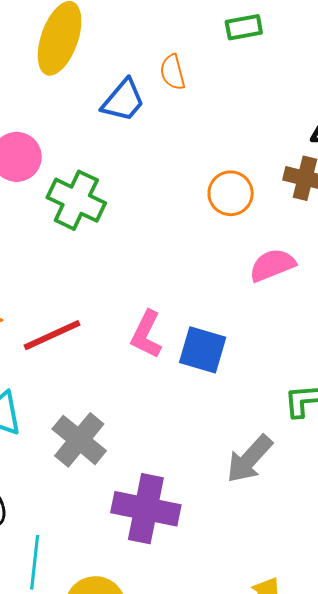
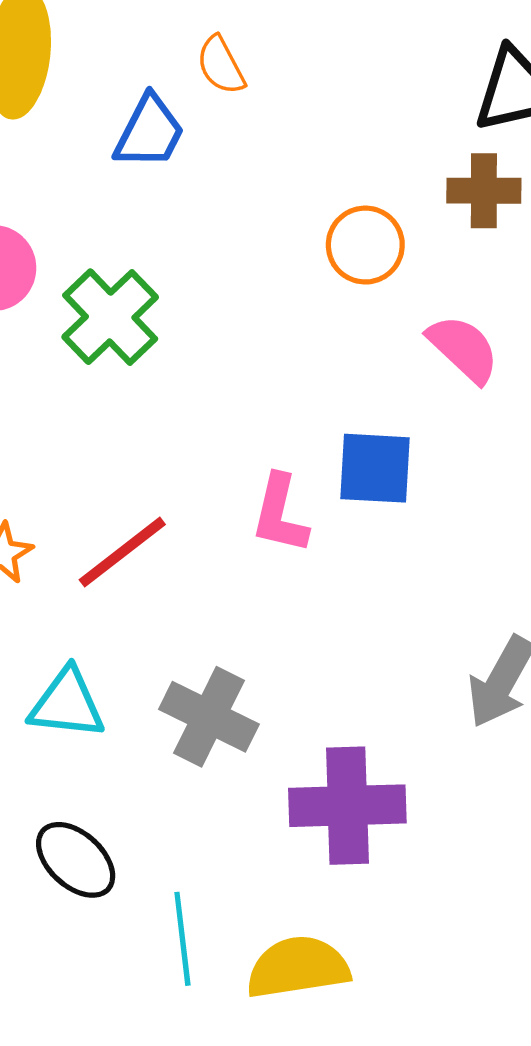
green cross: (76, 200) -> (110, 317), turned 34
pink semicircle: (272, 265) -> (463, 349), turned 78
blue square: (203, 350) -> (375, 468), moved

